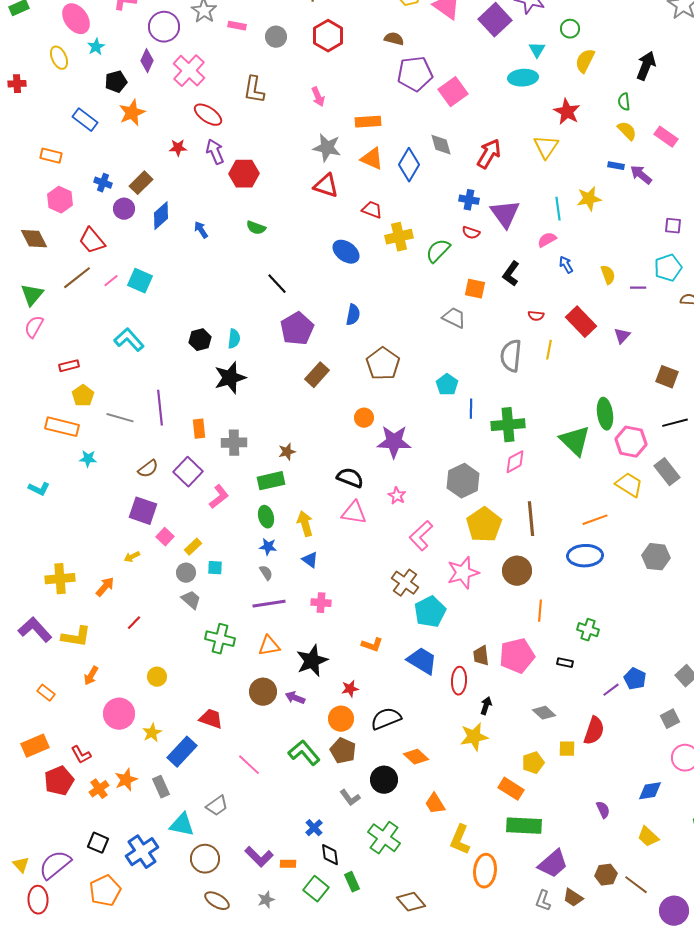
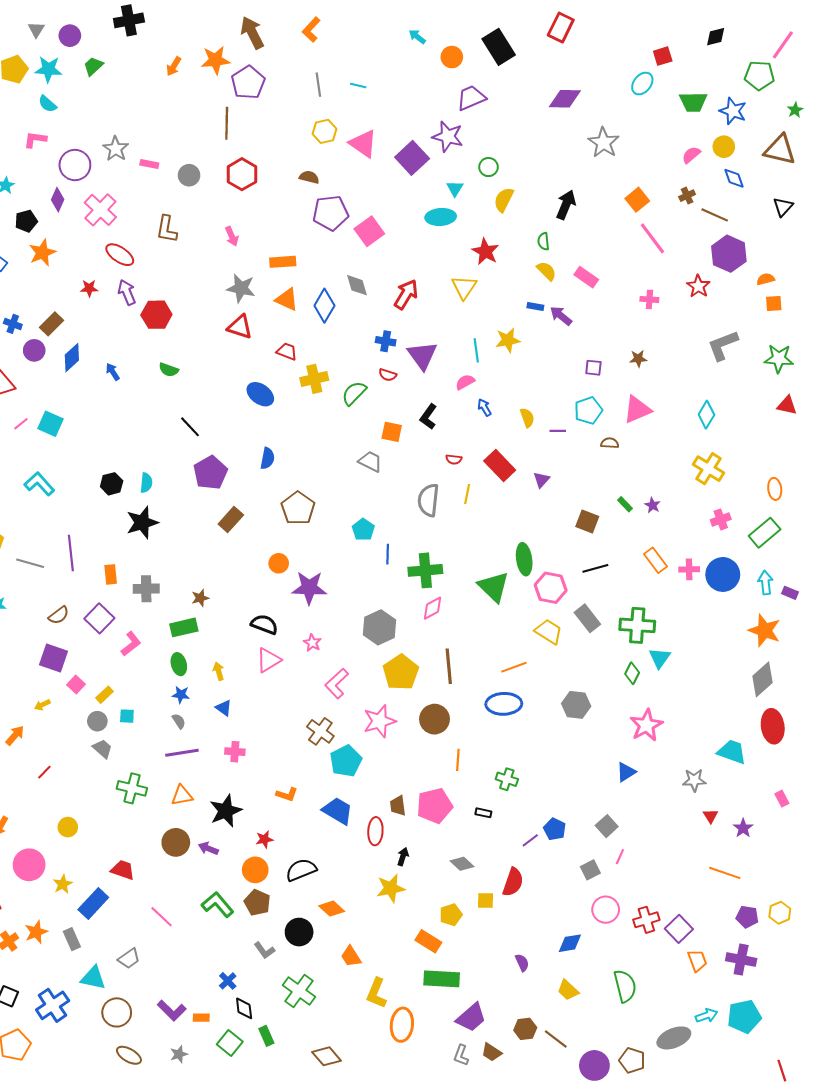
pink triangle: (354, 513) -> (268, 660), turned -40
yellow arrow: (305, 524) -> (219, 671), size x0.7

